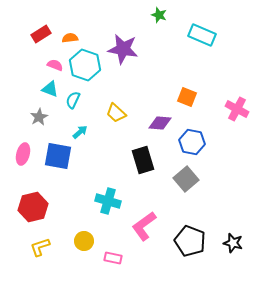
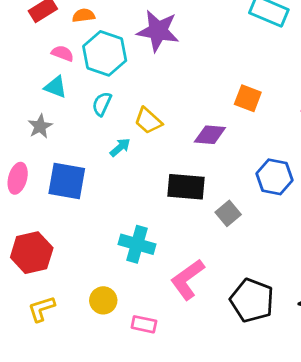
cyan semicircle: (73, 100) -> (102, 104), moved
cyan arrow: (80, 132) -> (120, 147), moved
blue hexagon: (192, 142) -> (275, 177), moved
black rectangle: (143, 160) -> (186, 187), turned -68
gray square: (186, 179) -> (228, 213), moved, size x0.7

